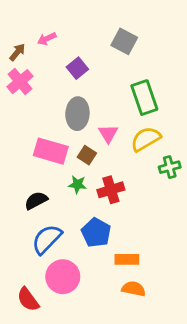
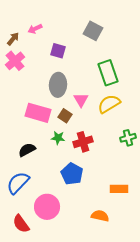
purple square: (77, 68) -> (58, 51), turned -35
green cross: (170, 167) -> (128, 138), moved
blue semicircle: (47, 239) -> (18, 183), moved
orange rectangle: (127, 259) -> (119, 189), moved

